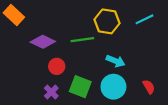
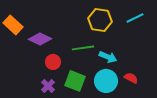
orange rectangle: (14, 15) -> (13, 25), moved
green line: (82, 40) -> (83, 48), moved
red semicircle: (149, 87) -> (131, 78), moved, turned -32

